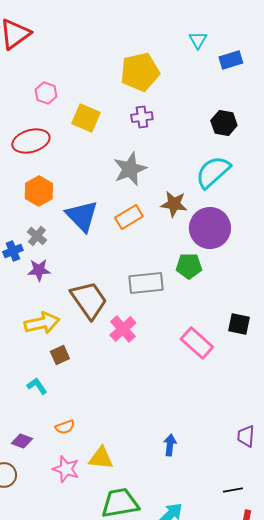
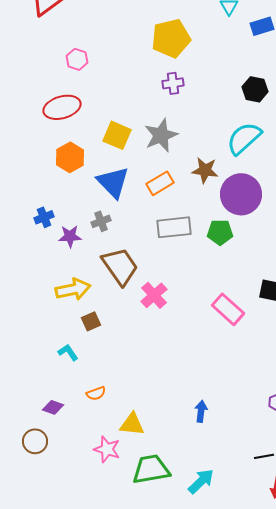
yellow square: (86, 118) -> (117, 135), moved
gray cross: (37, 236) -> (101, 221), moved, turned 30
gray rectangle: (146, 283) -> (174, 227), moved
pink star: (66, 469) -> (107, 449), moved

